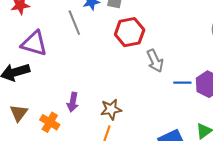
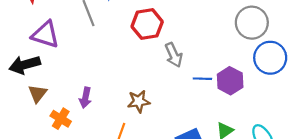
brown star: (111, 109) -> (139, 101), moved
brown triangle: (19, 113) -> (38, 94), moved

